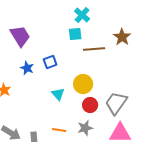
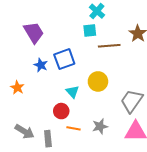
blue square: (50, 62) -> (64, 59), size x1.5
red circle: (90, 105) -> (61, 111), moved

